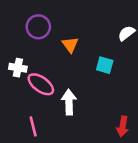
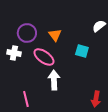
purple circle: (38, 27) -> (27, 33), moved
pink ellipse: (41, 84) -> (44, 57), moved

